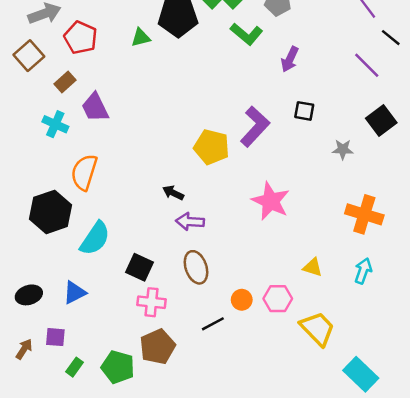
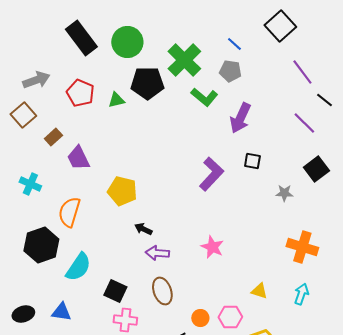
red pentagon: (81, 38) -> (80, 93), moved
purple arrow: (290, 59) -> (240, 118), size x1.4
cyan cross: (55, 124) -> (30, 184), moved
yellow pentagon: (212, 147) -> (122, 191), moved
pink star: (271, 201) -> (212, 247), moved, size x0.7
blue triangle: (75, 293) -> (61, 312), turned 35

